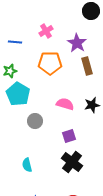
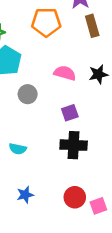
black cross: (72, 162) -> (74, 145), turned -35
cyan semicircle: (27, 165) -> (18, 149), turned -64

